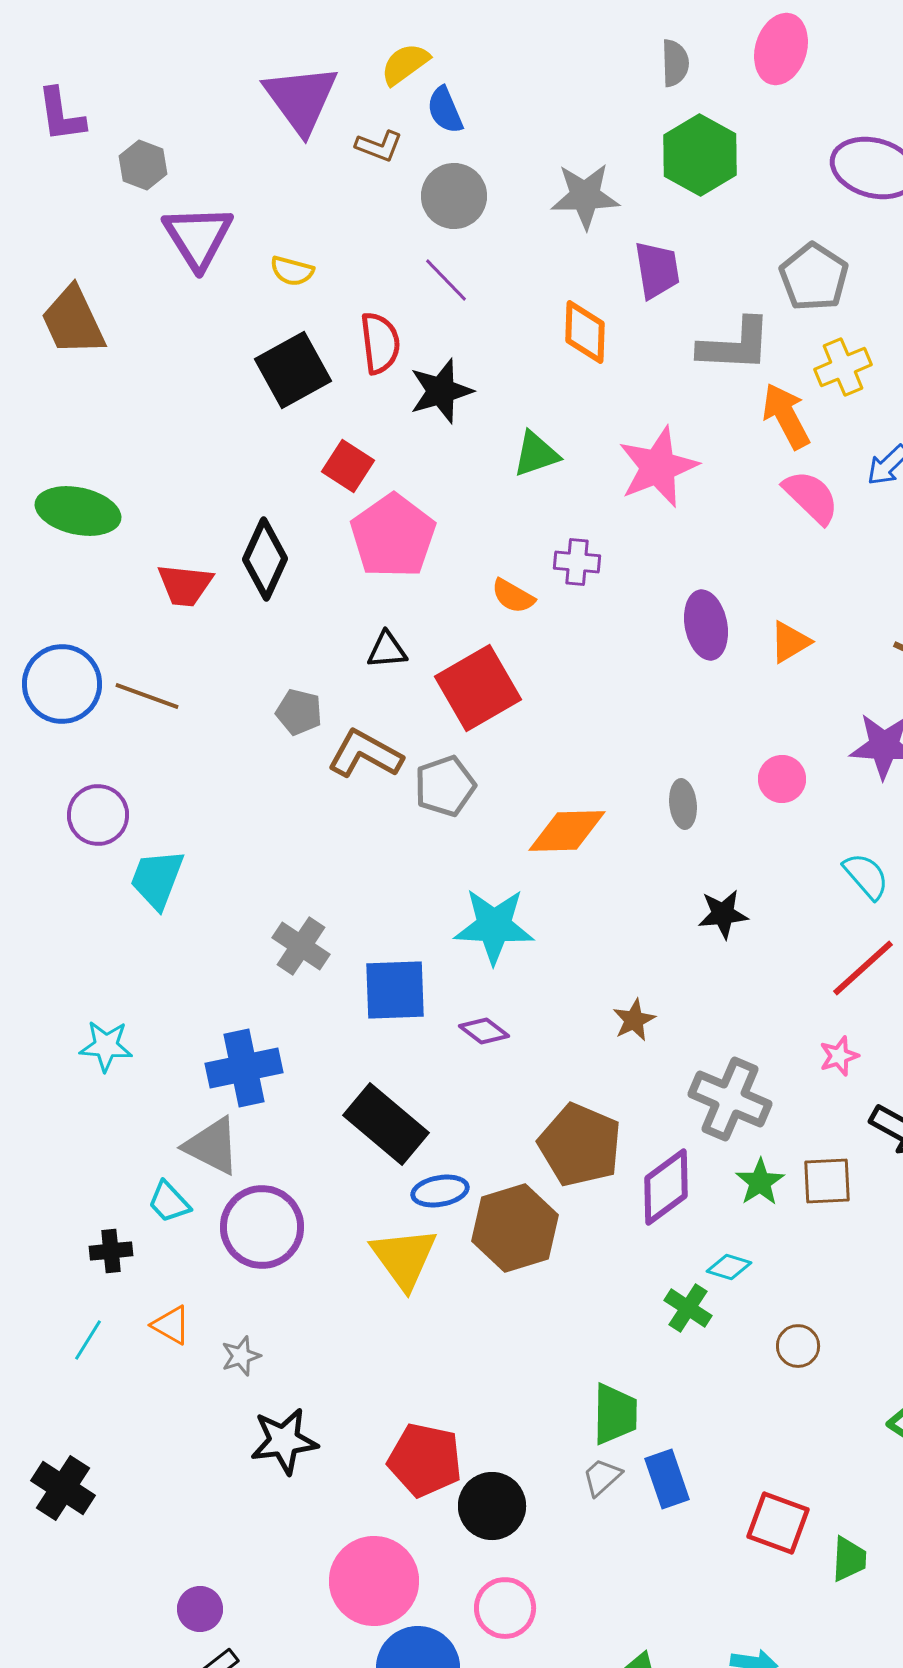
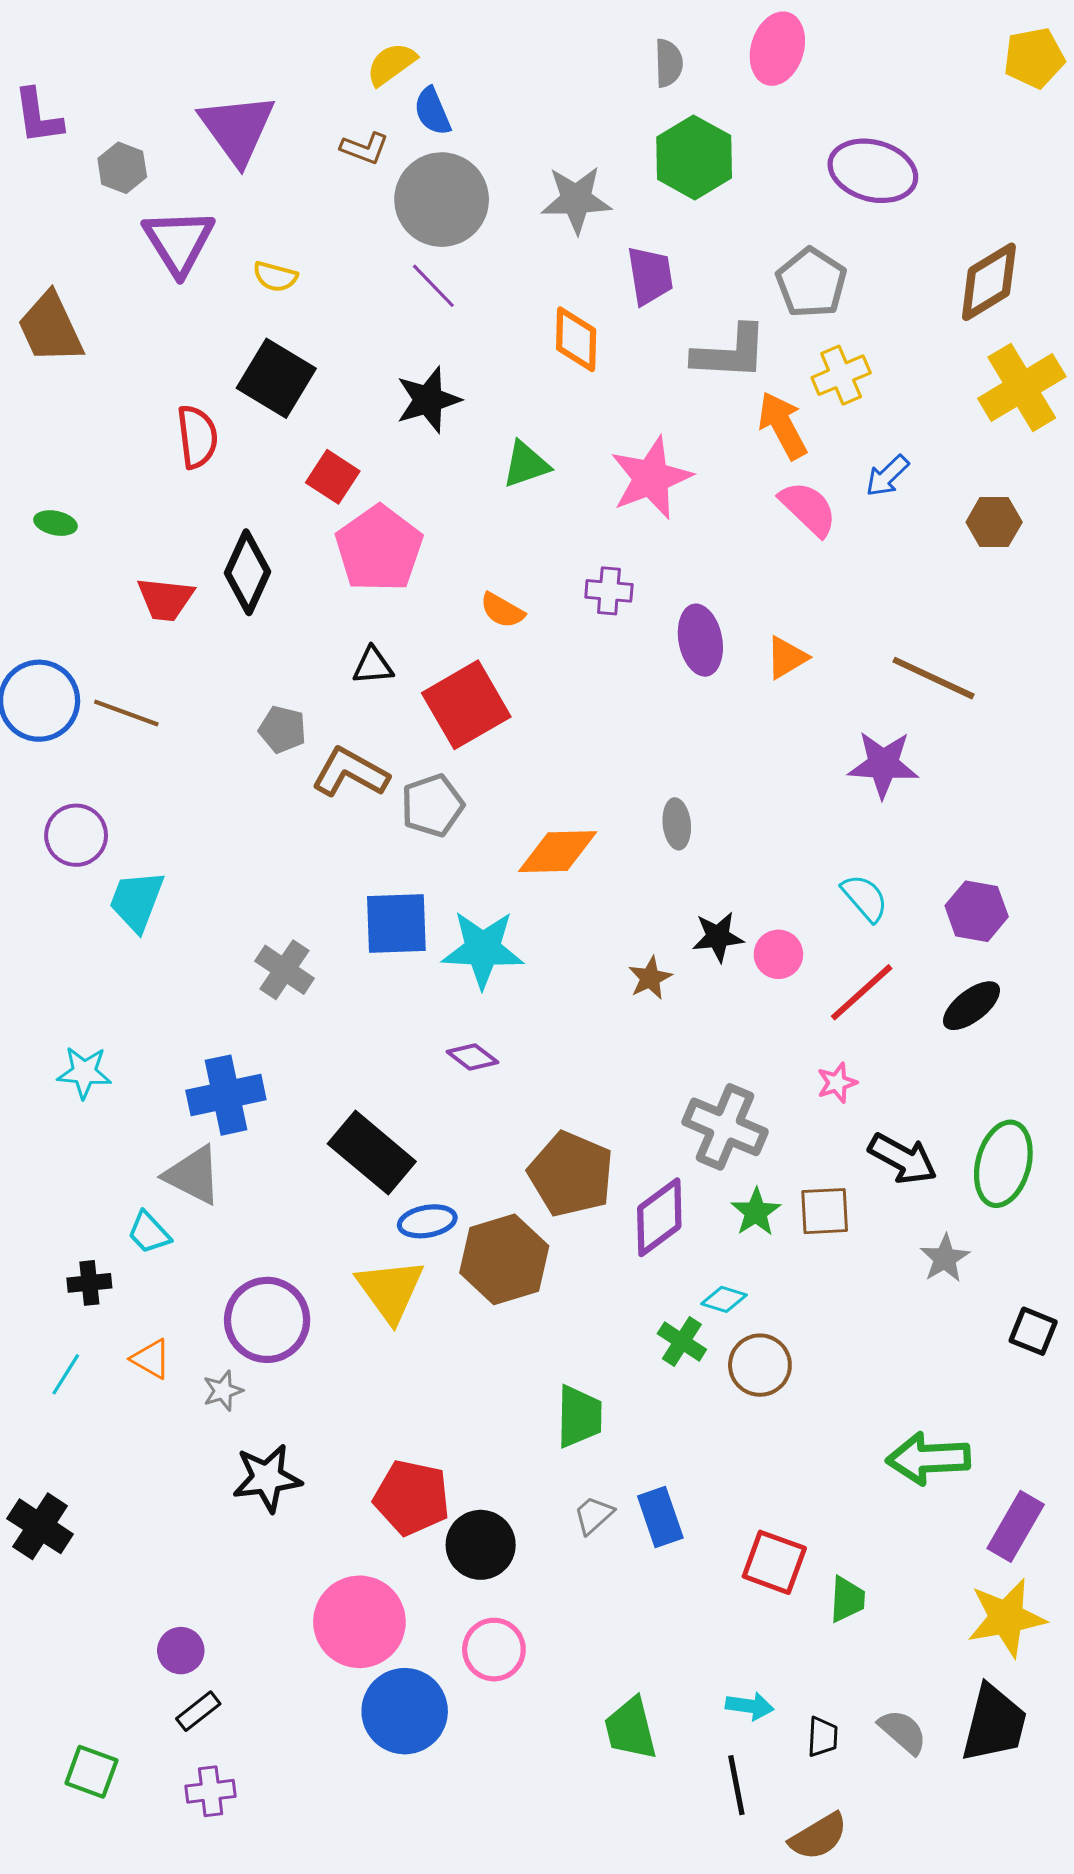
purple triangle: (301, 99) -> (237, 129), moved
gray circle: (454, 196) -> (442, 200), size x1.4
red semicircle: (380, 343) -> (197, 437), moved
black square: (293, 370) -> (276, 378), turned -30
green ellipse: (78, 511) -> (55, 523), size x0.5
purple cross: (577, 562) -> (609, 591), moved
pink circle: (782, 779) -> (778, 954), moved
blue square: (395, 990) -> (396, 924), moved
brown star: (634, 1020) -> (650, 978), moved
purple circle: (262, 1227) -> (267, 1320), moved
brown circle: (798, 1346) -> (760, 1365), moved, size x1.4
green trapezoid: (615, 1414) -> (579, 1416), moved

